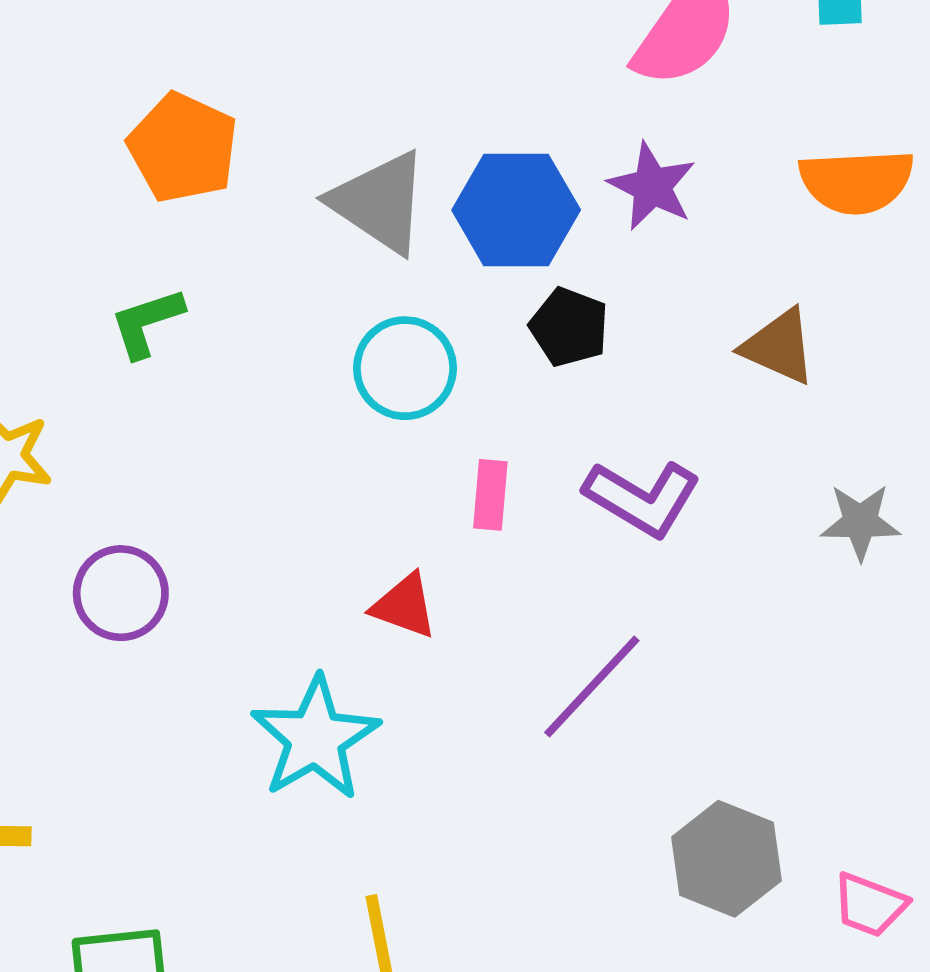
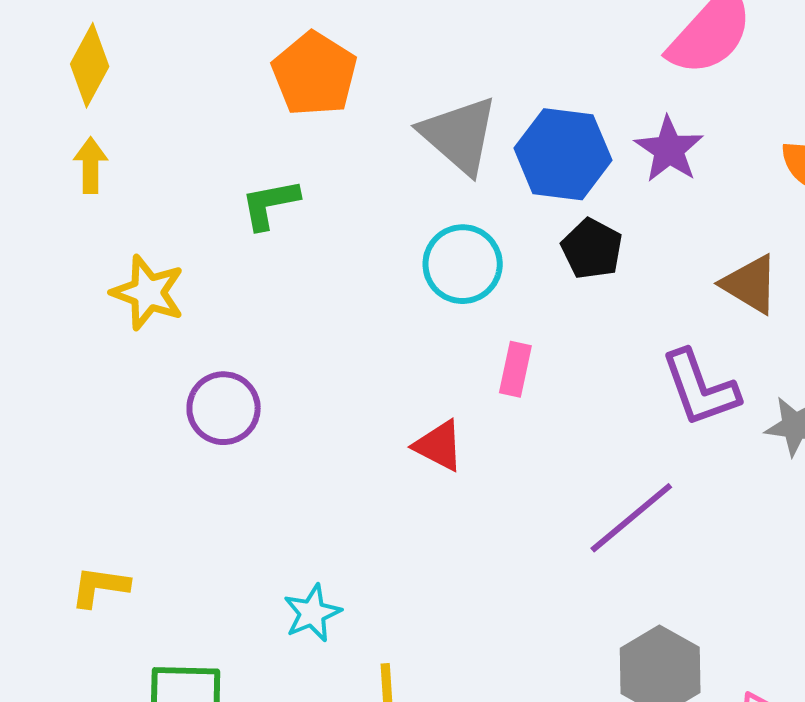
purple L-shape: (642, 498) -> (700, 388), moved, turned 32
purple line: (592, 686) -> (631, 518), moved
cyan star: (315, 738) -> (312, 613), moved, size x0.6

